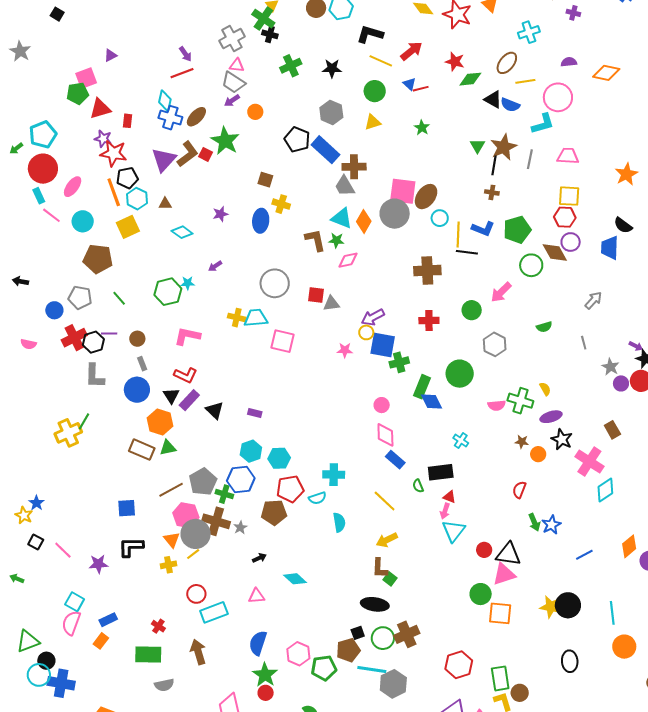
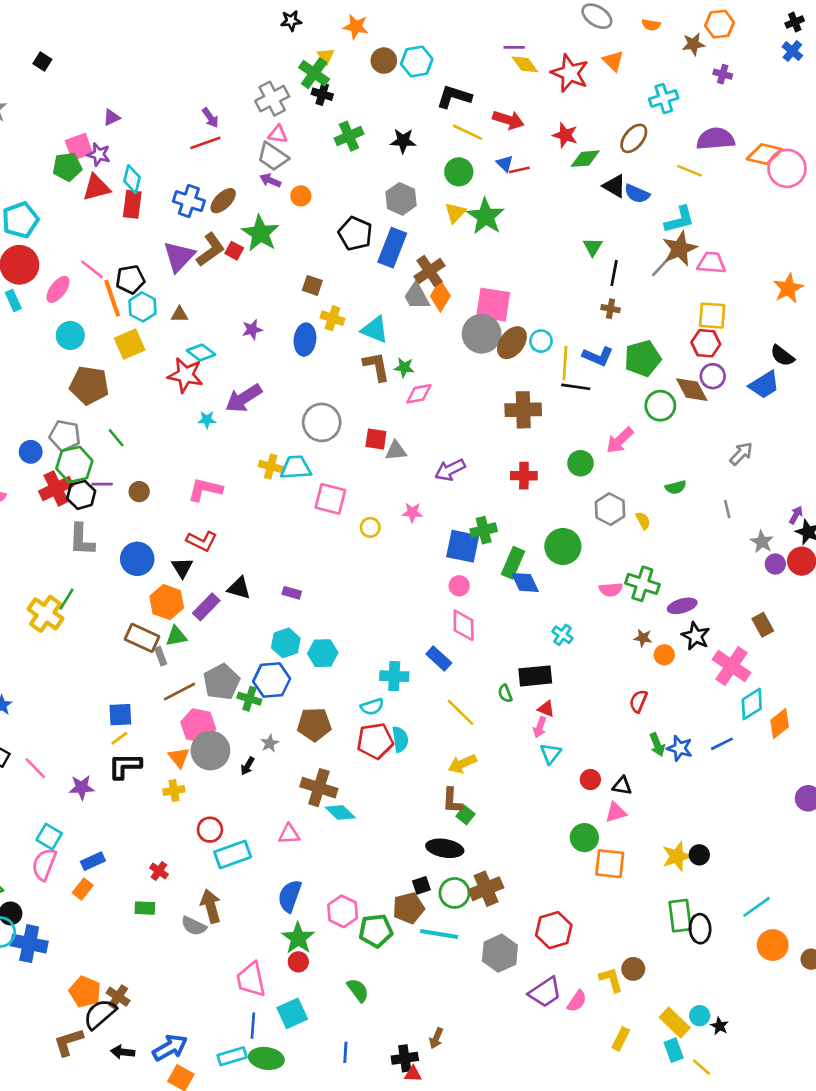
red arrow: (411, 51) -> (508, 120), turned 55
purple semicircle: (569, 62) -> (715, 139), size x1.8
yellow line: (525, 81) -> (689, 171), moved, turned 30
pink circle: (558, 97) -> (787, 168), moved
cyan diamond: (165, 101) -> (132, 179), moved
purple arrow: (232, 101) -> (270, 180), turned 56
red rectangle: (127, 121) -> (132, 204), size x1.5
yellow triangle: (373, 122) -> (455, 213), turned -30
green star: (422, 128) -> (486, 216), moved, size x1.8
purple star: (103, 139) -> (99, 155), moved
brown star: (504, 147) -> (680, 249), moved
blue rectangle: (325, 150) -> (392, 248), turned 68
red star: (114, 153) -> (185, 375), moved
gray line: (530, 159) -> (661, 266), turned 30
brown cross: (354, 167) -> (430, 271), turned -35
brown ellipse: (426, 197) -> (512, 343), moved
pink line: (51, 215) -> (92, 269), moved
cyan triangle: (342, 218) -> (375, 330), moved
orange diamond: (364, 221) -> (440, 296), moved
blue trapezoid: (610, 248) -> (764, 385), turned -125
purple arrow: (215, 266) -> (244, 398), size x2.0
green hexagon: (168, 292) -> (74, 465), moved
yellow circle: (366, 332) -> (370, 527), moved
blue square: (383, 345) -> (463, 546), moved
purple arrow: (636, 346) -> (796, 515), turned -88
gray rectangle: (142, 364) -> (161, 656), moved
yellow semicircle: (545, 389) -> (643, 521), moved
purple rectangle: (189, 400) -> (206, 607), moved
black triangle: (215, 410) -> (239, 588), turned -30
yellow cross: (68, 433) -> (46, 614), turned -32
blue rectangle: (395, 460) -> (439, 658), moved
red pentagon: (290, 489) -> (375, 741), moved
brown cross: (216, 521) -> (319, 788), moved
blue star: (551, 525) -> (680, 748), turned -30
cyan triangle: (454, 531) -> (551, 754), size x0.7
orange diamond: (629, 546) -> (780, 723), moved
yellow line: (193, 554) -> (119, 738), moved
black triangle: (508, 554) -> (622, 786), size x0.6
blue line: (584, 555) -> (722, 744), moved
black arrow: (259, 558) -> (247, 766), moved, turned 144
pink triangle: (504, 574) -> (616, 812), size x0.7
black circle: (568, 605) -> (699, 855), size x0.6
yellow star: (551, 607) -> (677, 856), turned -30
cyan line: (612, 613) -> (757, 907), moved, turned 60
orange circle: (624, 647) -> (773, 945), moved
green rectangle: (148, 654) -> (145, 908), size x0.6
green rectangle: (500, 678) -> (680, 916), moved
gray hexagon: (393, 684) -> (500, 953), moved
gray semicircle: (164, 685) -> (194, 926), moved, turned 36

